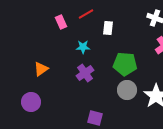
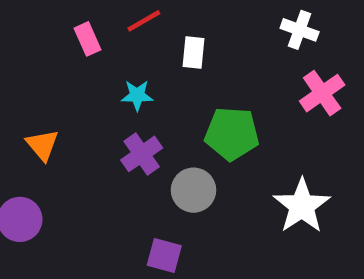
orange triangle: (41, 69) -> (42, 145), turned -35
gray circle: (127, 90) -> (194, 190), moved

